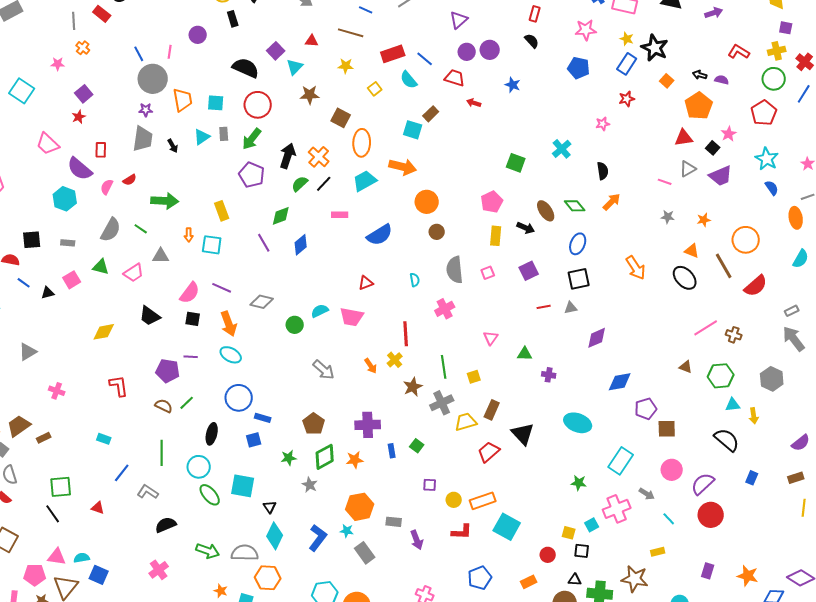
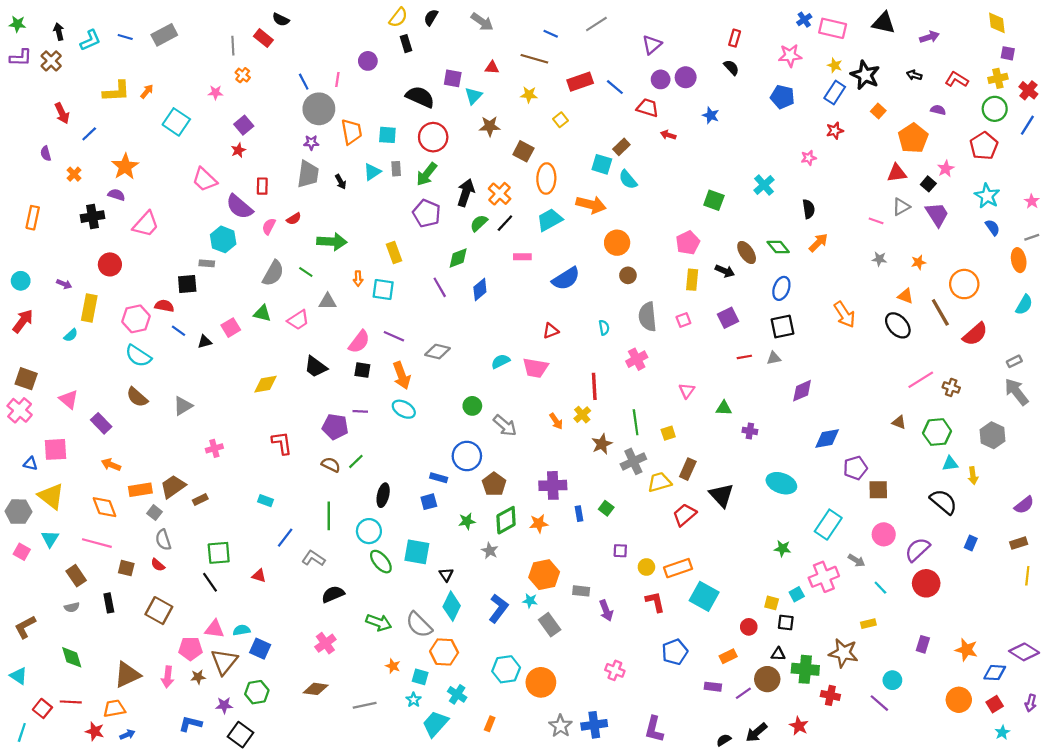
purple square: (276, 51) -> (453, 78), turned -36
black arrow: (700, 75) -> (914, 75), moved
cyan semicircle: (409, 80) -> (628, 180), moved
purple trapezoid: (721, 176) -> (937, 214), turned -100
gray rectangle: (68, 243) -> (207, 263), moved
green circle: (295, 325) -> (472, 406), moved
pink cross: (57, 391) -> (214, 448), turned -35
blue circle: (239, 398) -> (467, 456), moved
red L-shape: (462, 532) -> (655, 602), turned -105
gray semicircle: (245, 553) -> (419, 625), turned -136

